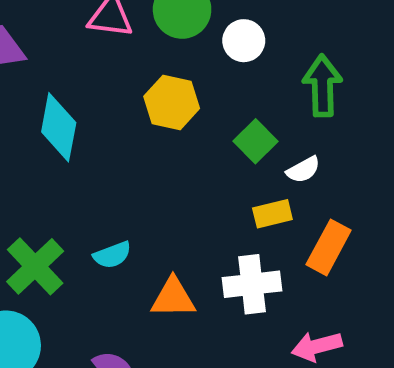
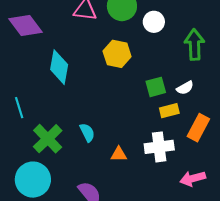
green square: (256, 141) -> (156, 87), moved, turned 30
cyan semicircle: (112, 255) -> (87, 132), turned -96
orange triangle: (173, 298) -> (119, 154), size x0.7

